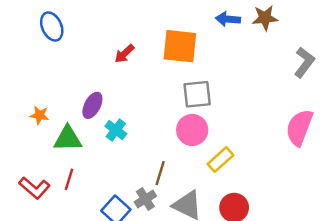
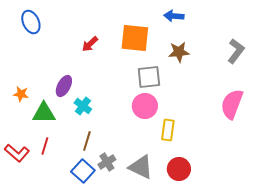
brown star: (265, 18) -> (179, 52), moved
yellow rectangle: (221, 160) -> (168, 130), turned -40
brown line: (160, 173) -> (87, 141), moved

